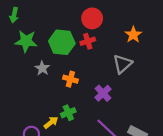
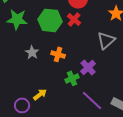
red cross: (88, 41) -> (74, 19), turned -32
gray star: (42, 68) -> (32, 52), moved
green cross: (68, 113) -> (72, 78), moved

